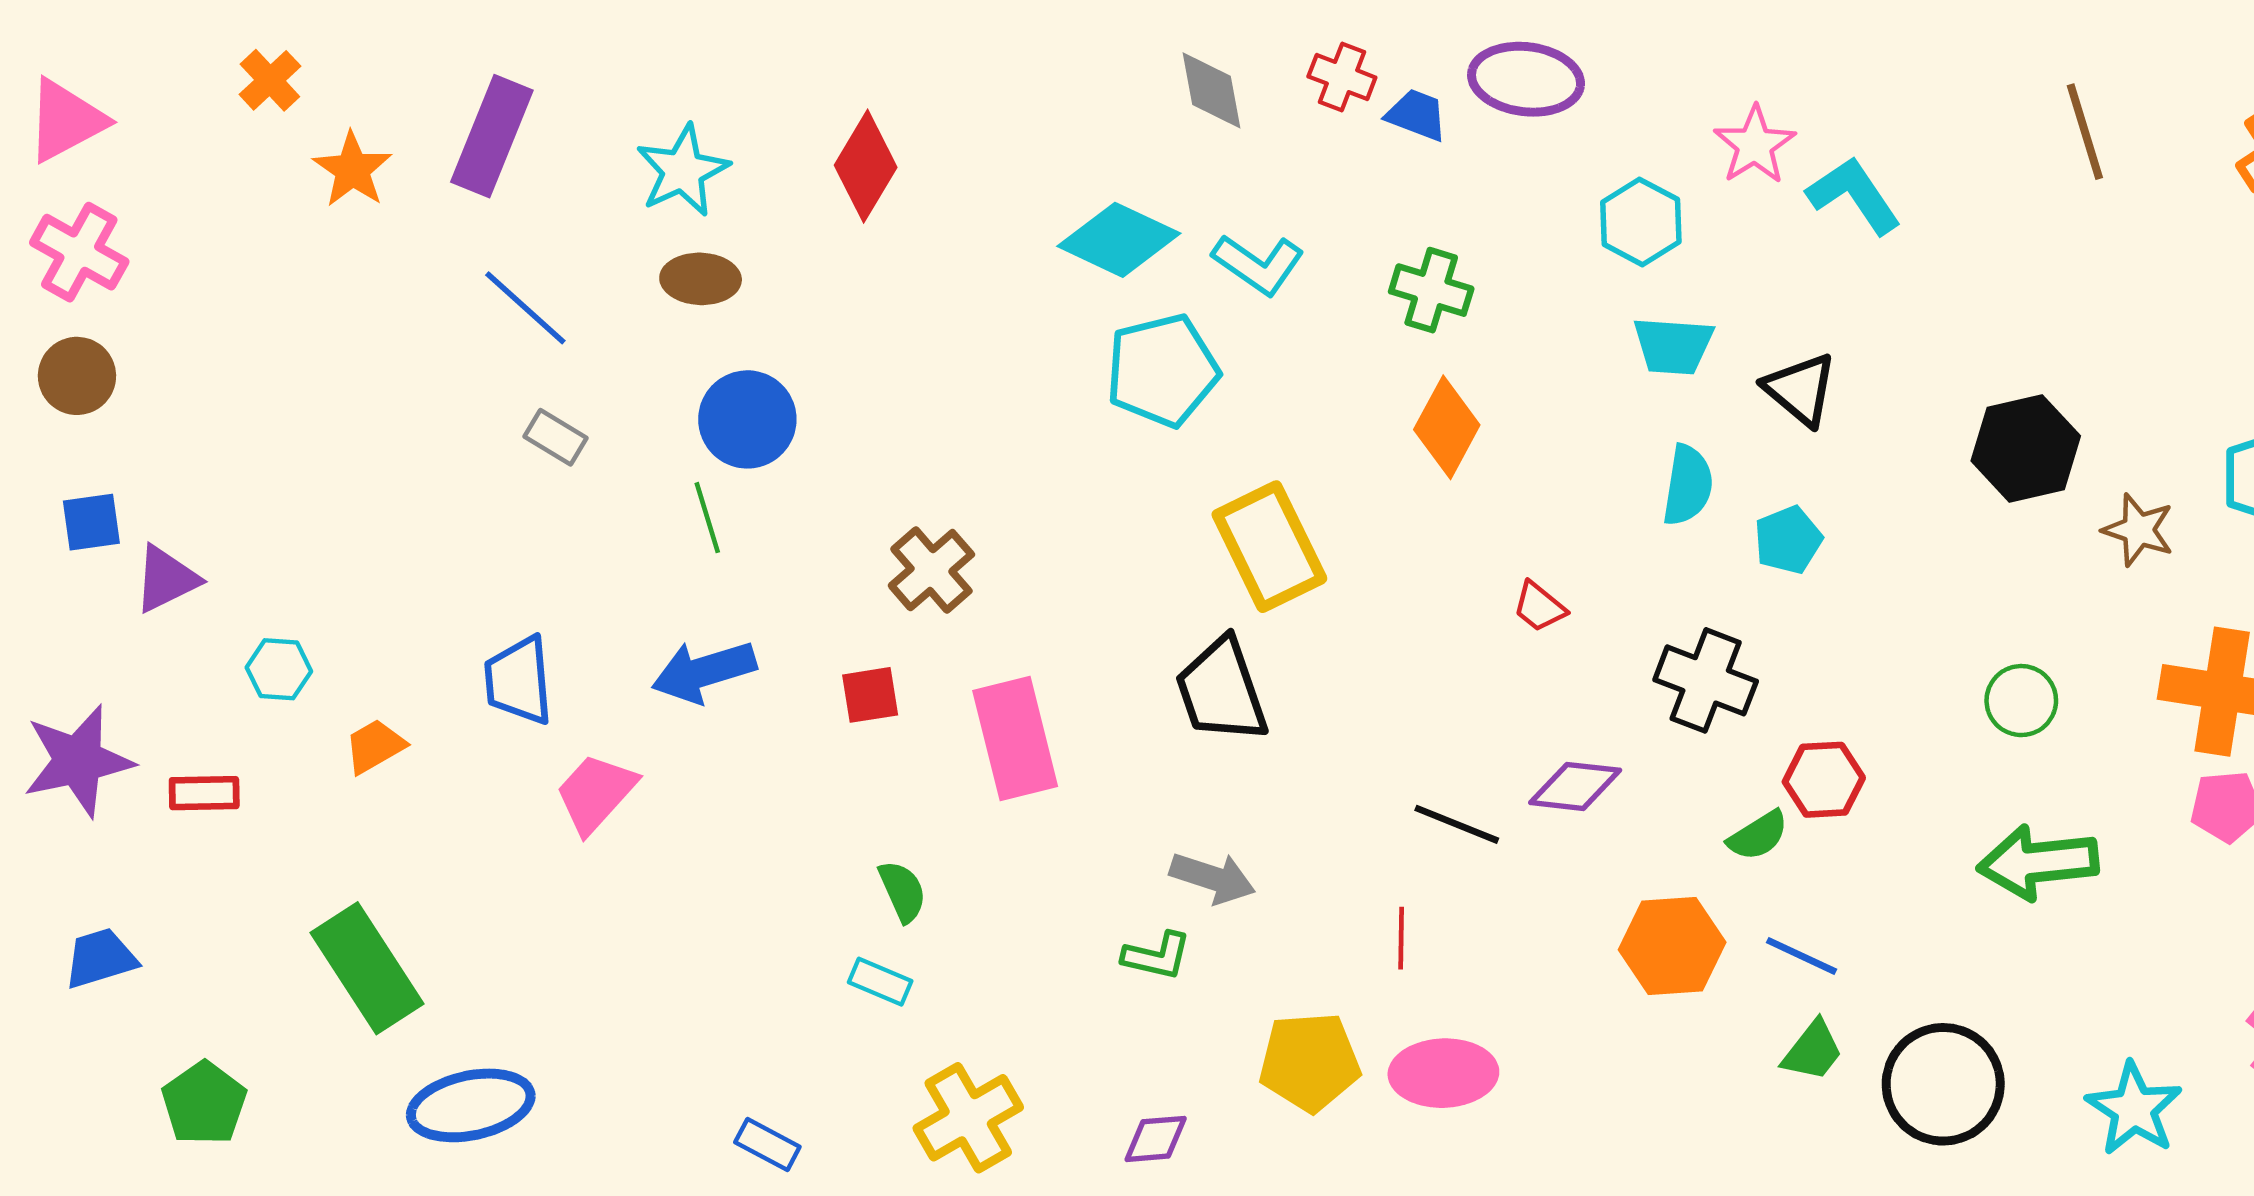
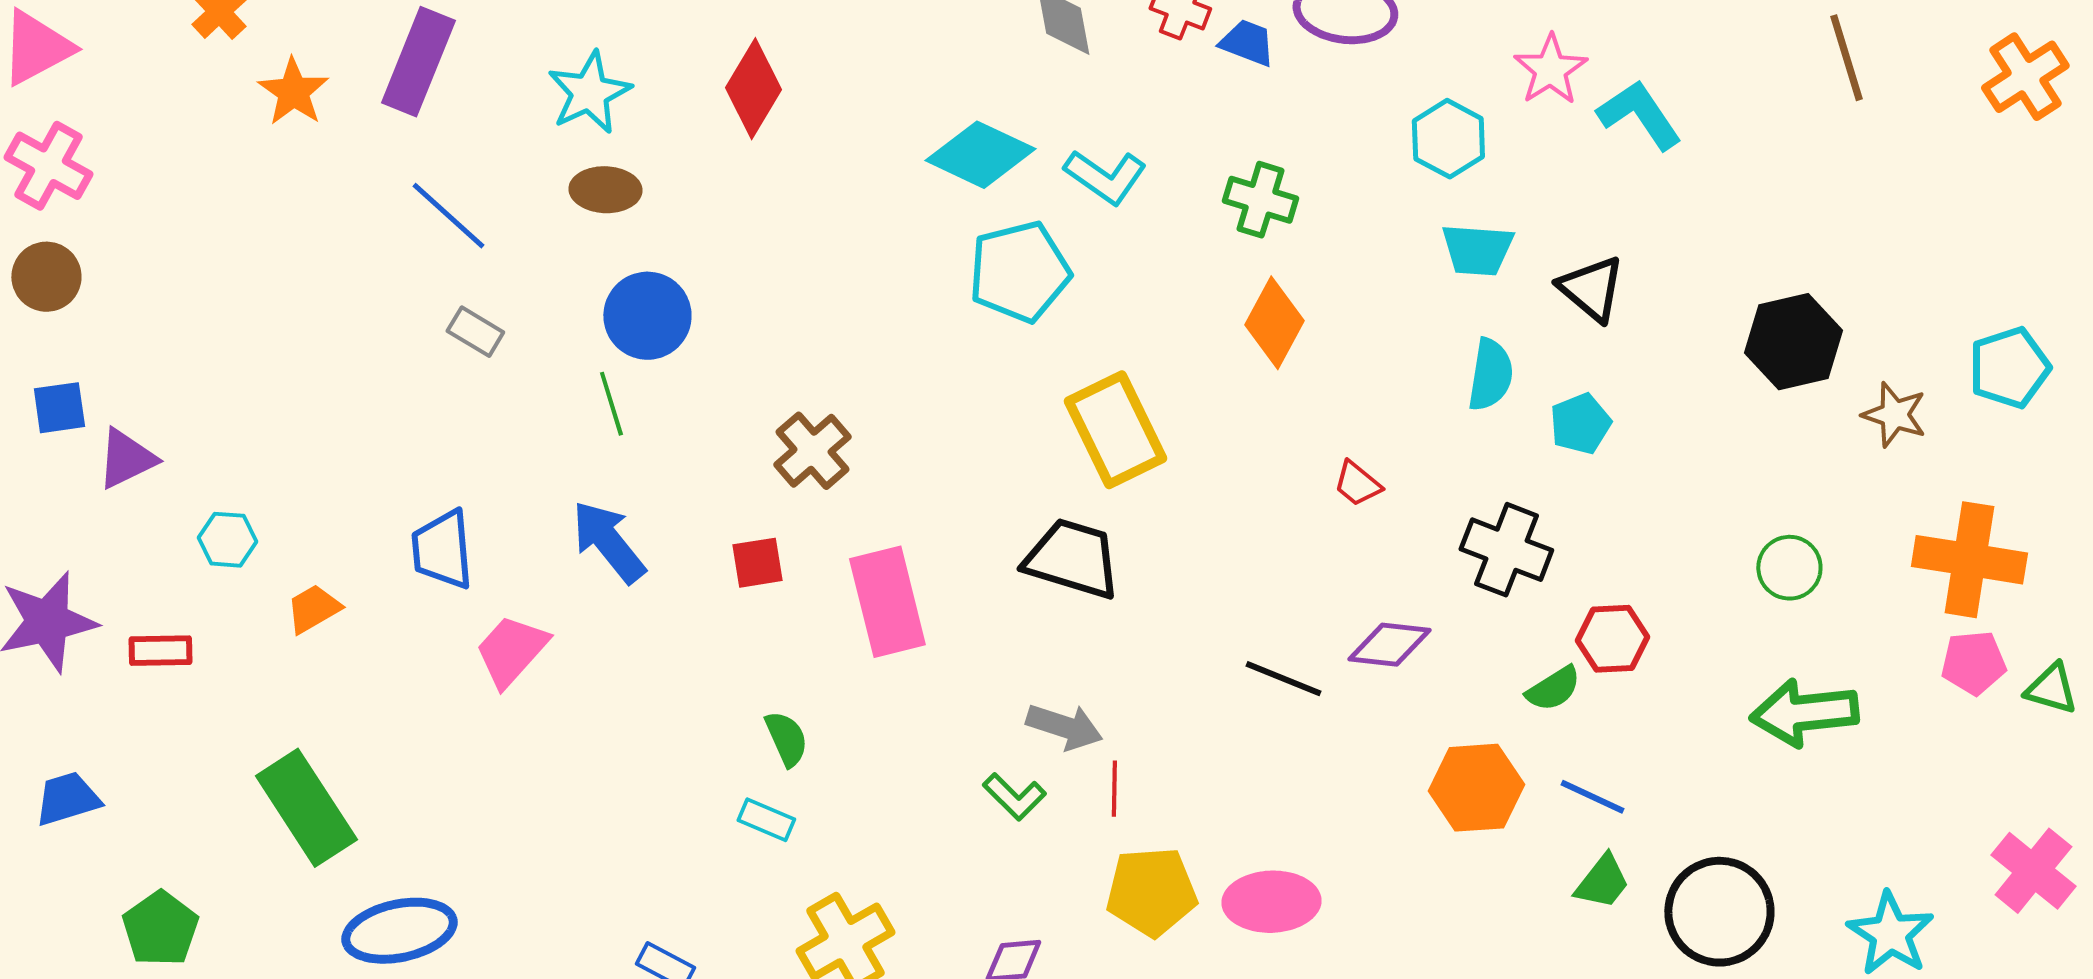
blue arrow: (704, 672) -> (608, 542), turned 68
black trapezoid: (1221, 690) -> (1072, 559), turned 126
red line: (1401, 938) -> (1114, 789), moved
green L-shape: (1157, 956) -> (1014, 797), turned 32

